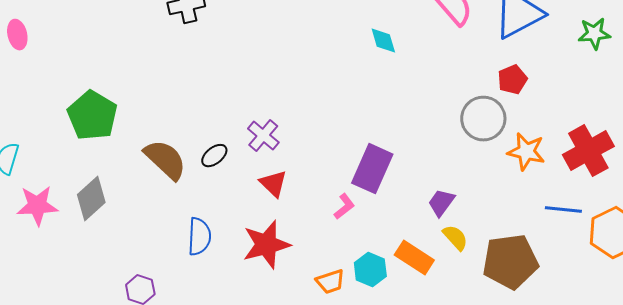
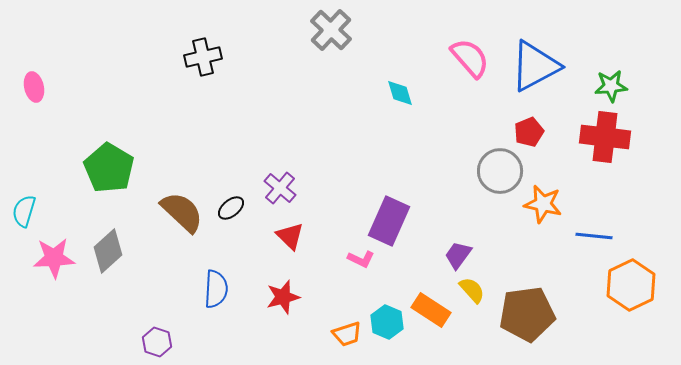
red cross: (588, 151) -> (605, 137), moved, turned 36
pink L-shape: (344, 207) -> (361, 259), turned 64
blue line: (563, 210) -> (594, 236), moved
red star: (266, 245) -> (283, 297), size x0.7

